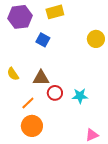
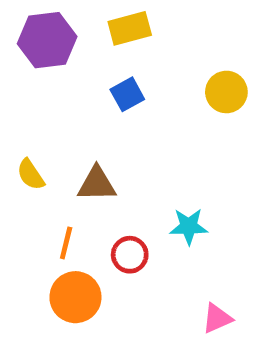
blue square: (43, 40) -> (127, 94), moved, turned 32
red circle: (55, 93) -> (130, 255), moved
orange line: (28, 103) -> (66, 243), turned -32

